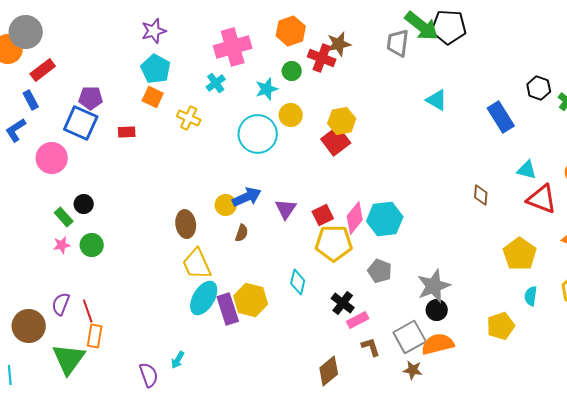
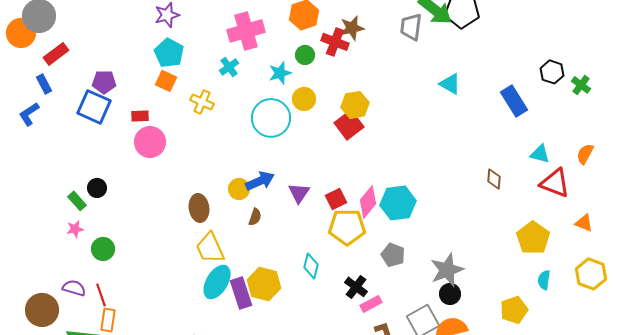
pink circle: (52, 158) -> (150, 142), moved
green circle: (92, 245) -> (103, 249), moved
purple semicircle: (61, 304) -> (74, 288), turned 85

